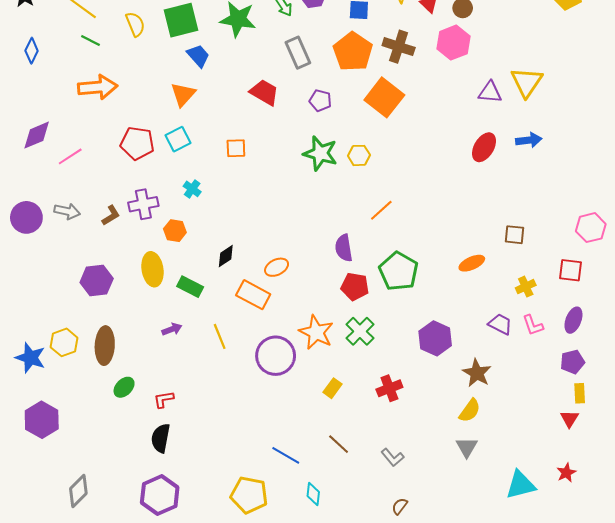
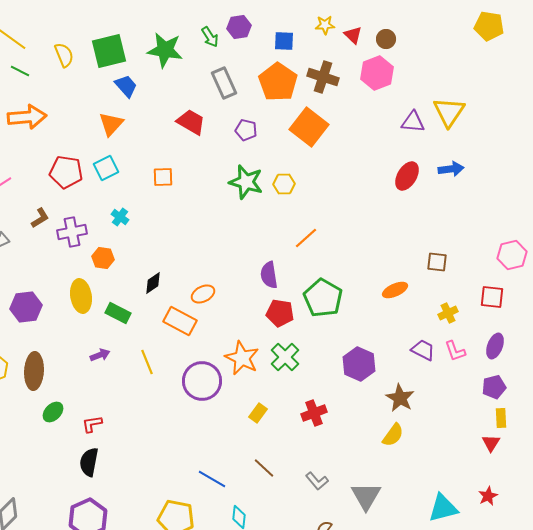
brown L-shape: (111, 215) -> (40, 218), moved
gray triangle: (467, 447) -> (366, 496), moved, size x1.4

